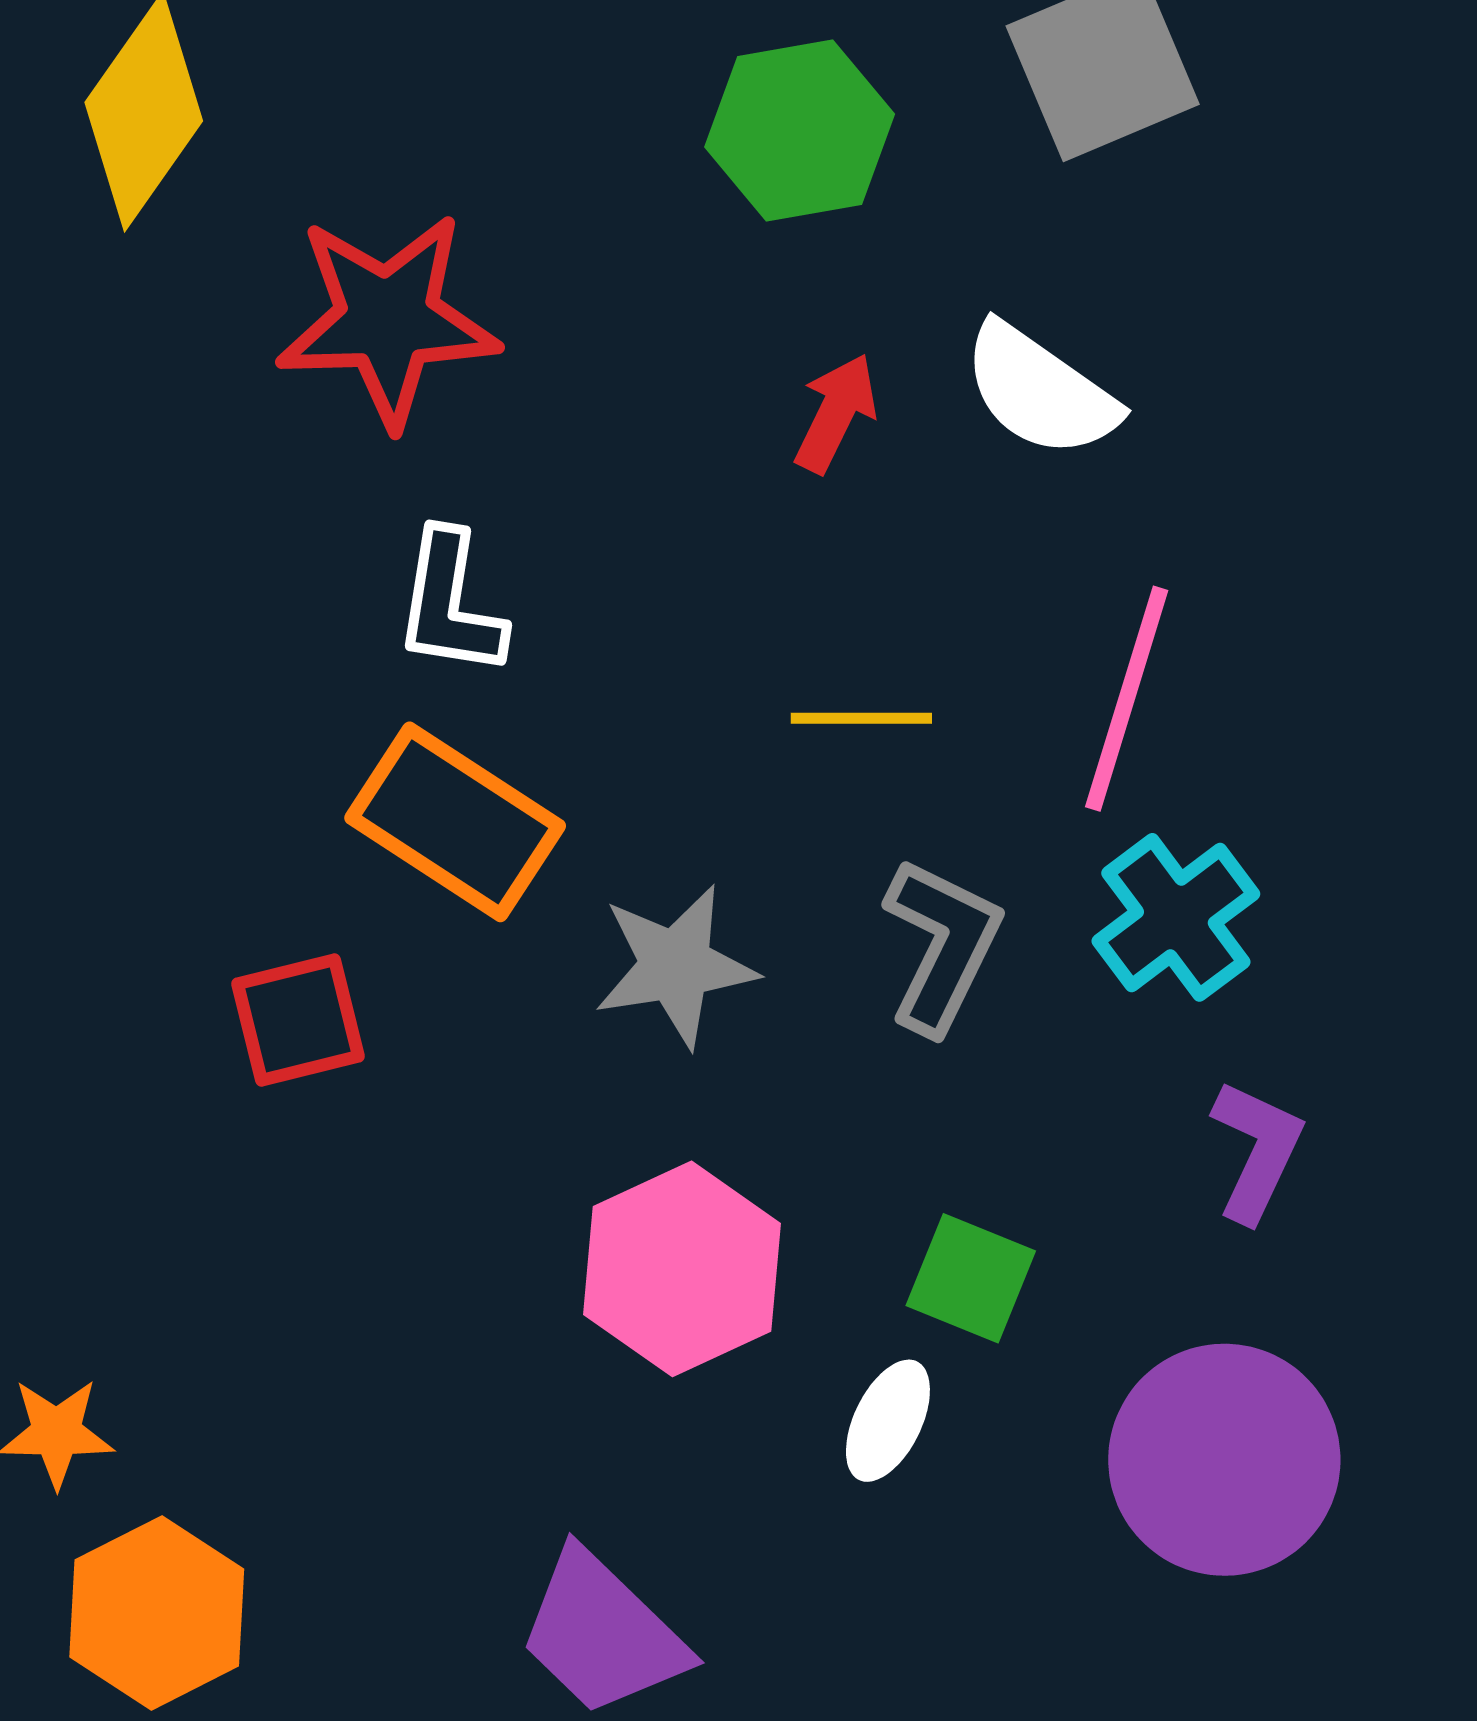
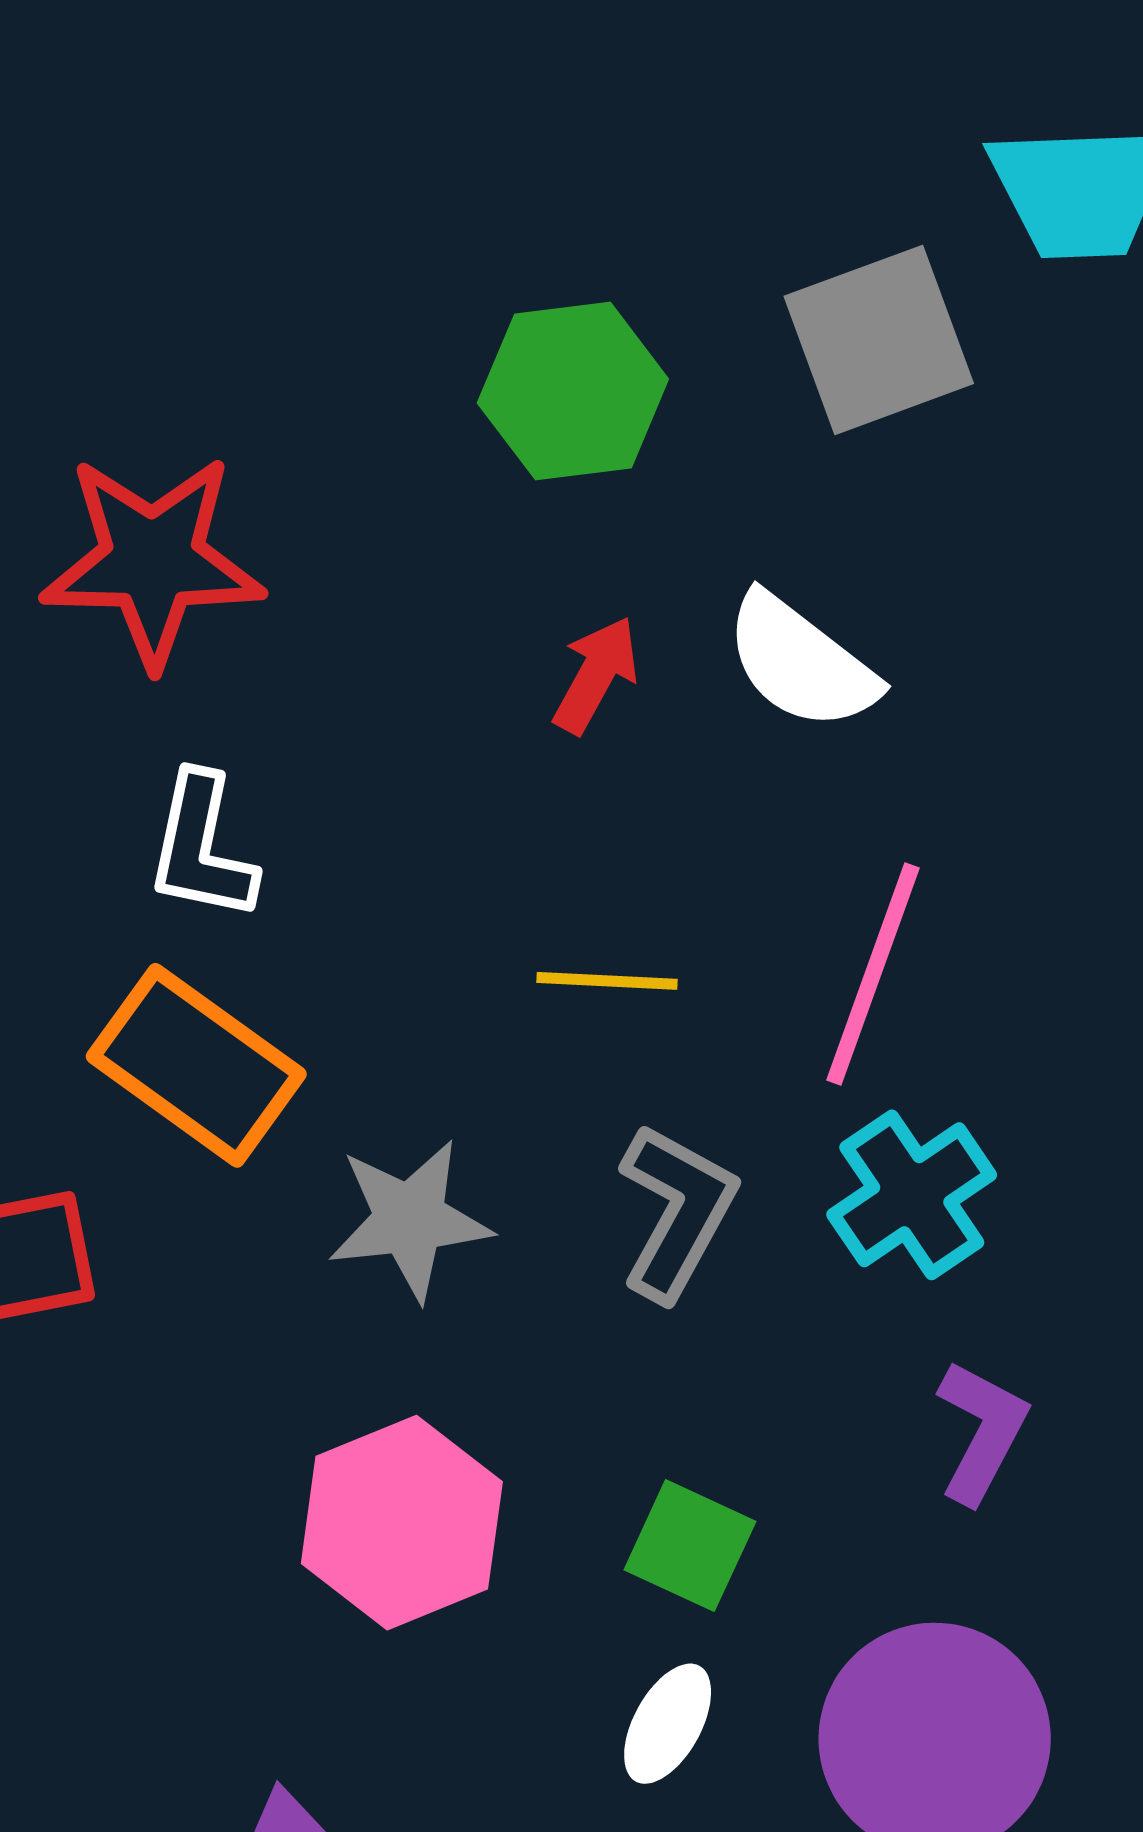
white ellipse: (888, 1421) -> (668, 1724), moved

